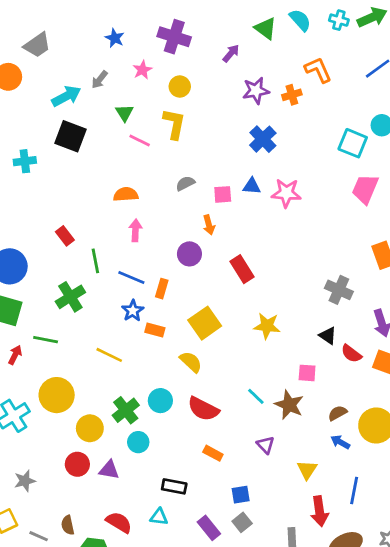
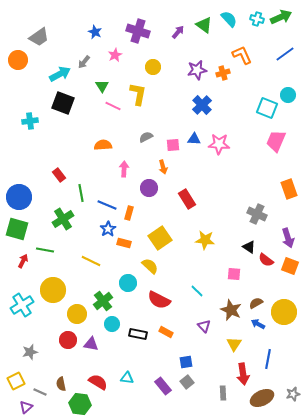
purple arrow: (231, 53) -> (178, 32), moved
yellow circle: (180, 86) -> (153, 67), moved
pink arrow: (135, 230) -> (124, 169), moved
cyan circle: (160, 401) -> (128, 283), moved
brown star: (289, 405) -> (231, 310), moved
black rectangle: (174, 486) -> (138, 334), moved

